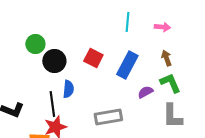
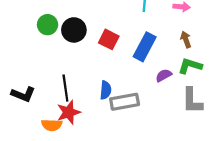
black circle: (54, 61) -> (74, 30), moved
green L-shape: (170, 83) -> (190, 66), turned -50
blue semicircle: (68, 89) -> (106, 90), moved

